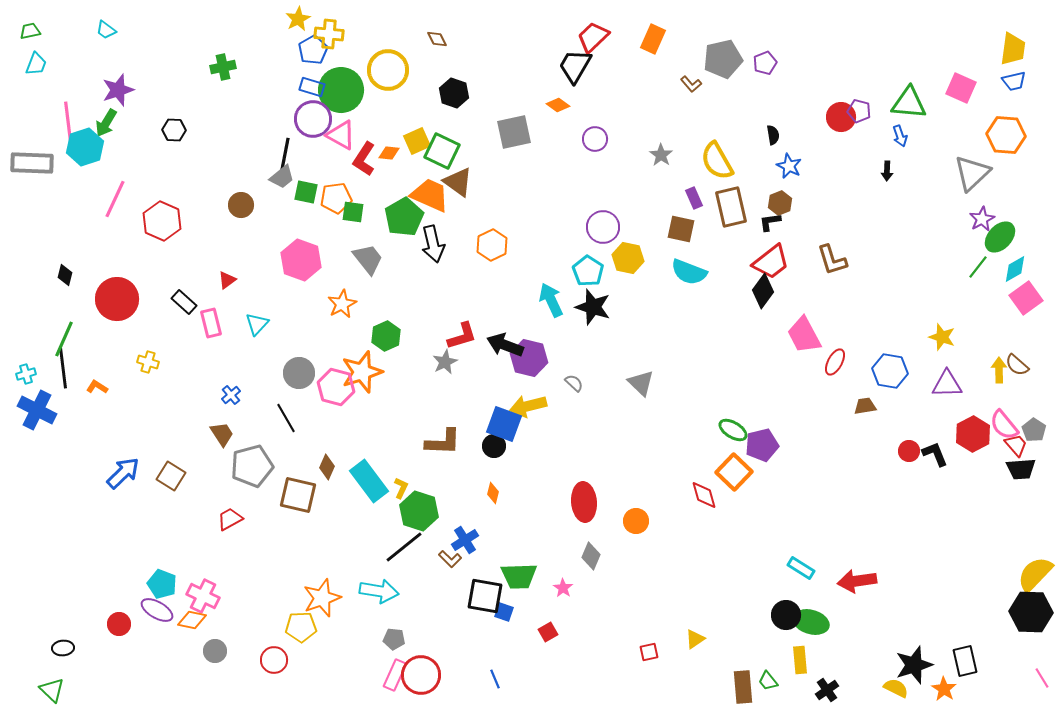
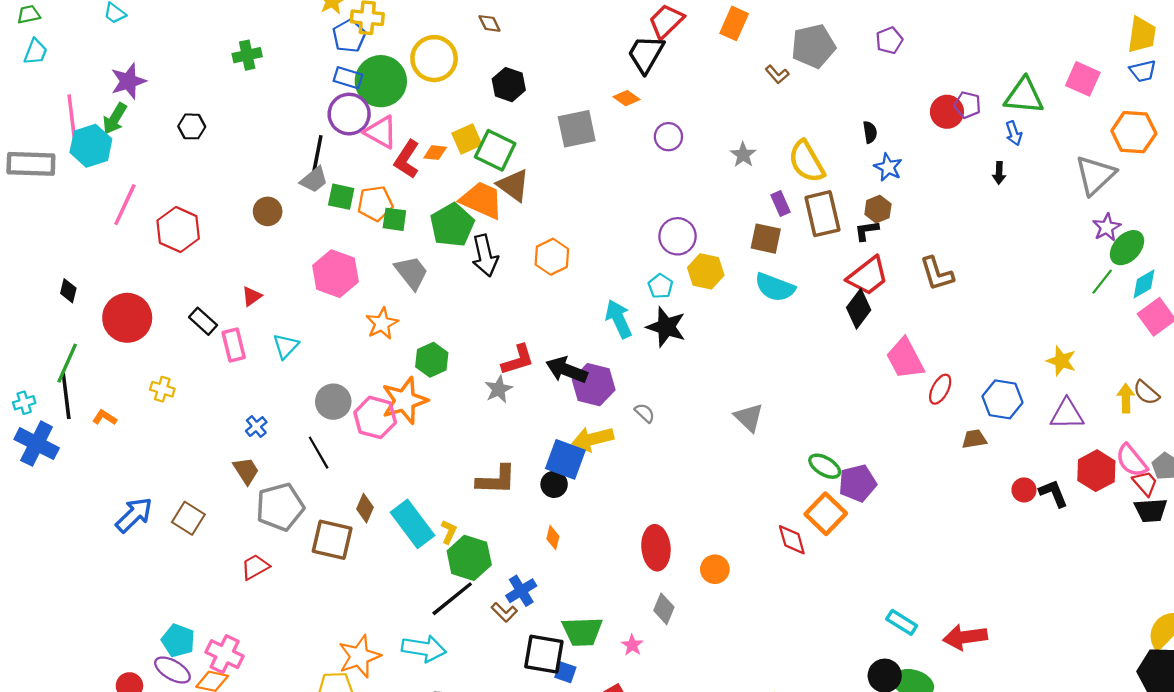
purple pentagon: (765, 63) -> (889, 40), moved
cyan pentagon: (588, 271) -> (660, 286), size x0.7
gray triangle: (641, 383) -> (749, 417), moved

